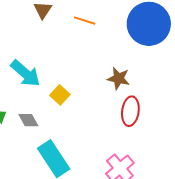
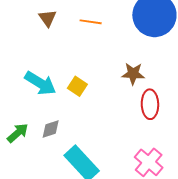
yellow square: (60, 95) -> (77, 86), moved
gray diamond: (28, 120) -> (51, 129), turned -70

